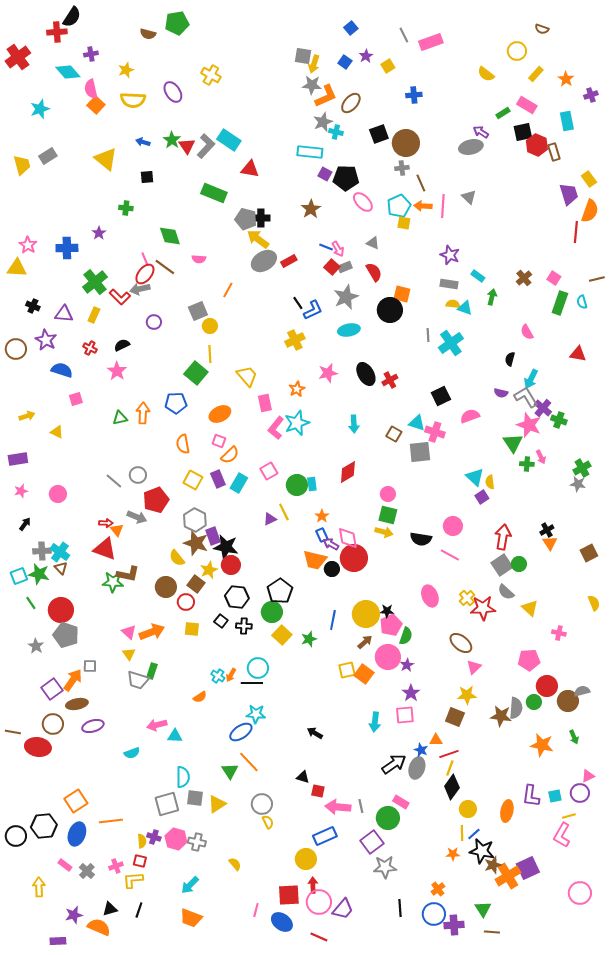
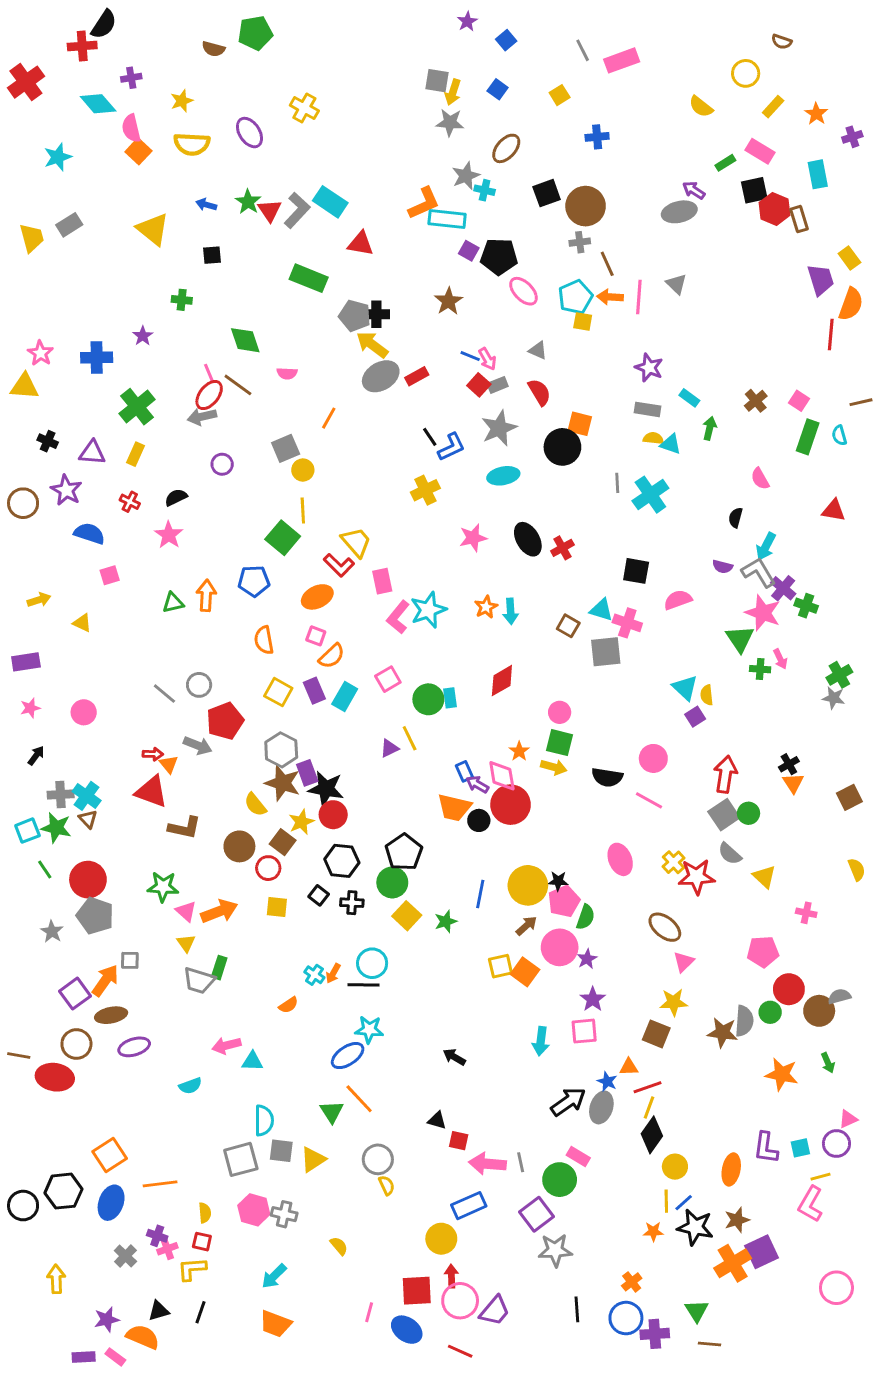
purple star: (366, 56) -> (467, 21), moved
orange L-shape: (326, 96) -> (424, 203), moved
red L-shape: (120, 297) -> (339, 565), moved
orange star: (297, 389) -> (486, 607), moved
black square: (441, 396) -> (636, 571), turned 36
orange star: (322, 516) -> (519, 751), moved
green star: (113, 582) -> (163, 887), moved
purple cross: (154, 837) -> (157, 1236), moved
pink rectangle: (65, 865) -> (115, 1357), moved
brown star: (493, 865) -> (737, 1220), moved

